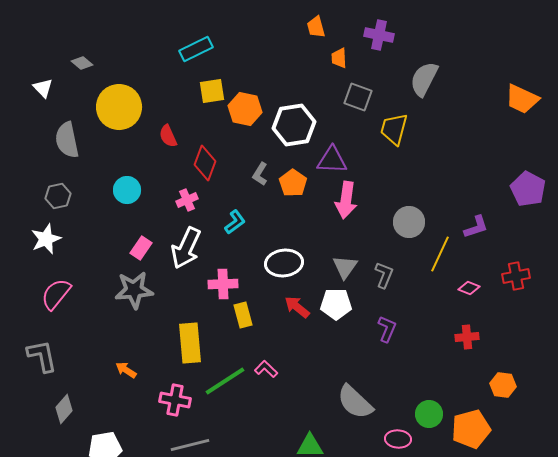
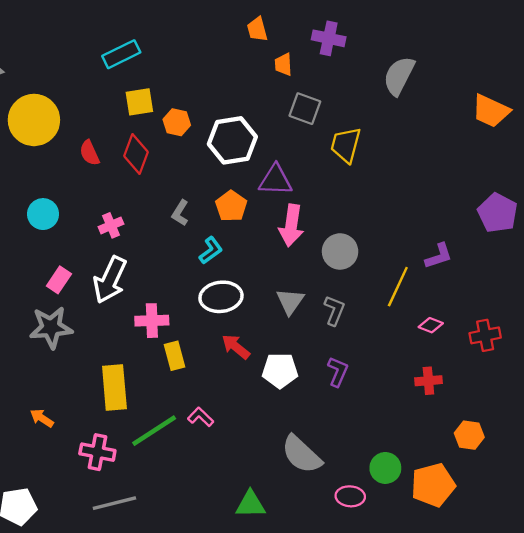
gray semicircle: (424, 79) -> (399, 76), moved
orange hexagon: (245, 109) -> (177, 122), size x0.7
red diamond: (205, 163) -> (136, 154), moved
gray L-shape: (260, 174) -> (180, 213), moved
cyan L-shape: (235, 222) -> (211, 250), moved
gray circle: (409, 222) -> (340, 251), moved
red cross: (516, 276) -> (485, 335), moved
white pentagon: (336, 304) -> (280, 370), moved

